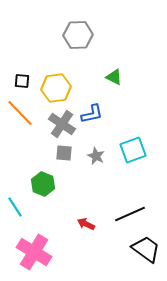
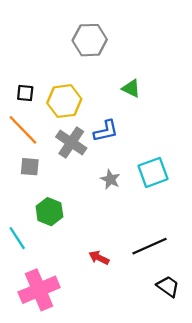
gray square: (64, 153) -> (30, 167), moved
black trapezoid: (146, 249) -> (168, 286), size x0.7
pink cross: (34, 252) -> (39, 290), turned 36

